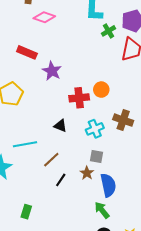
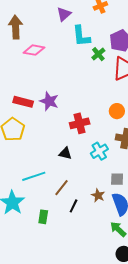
red rectangle: (27, 52) -> (23, 102), moved
orange circle: (101, 90) -> (117, 111), moved
gray square: (96, 157) -> (117, 179), moved
green rectangle: (26, 212) -> (43, 217), moved

